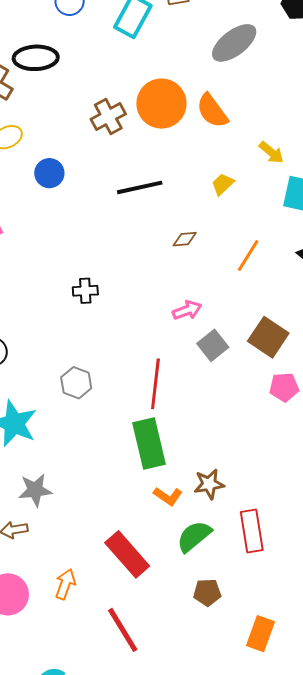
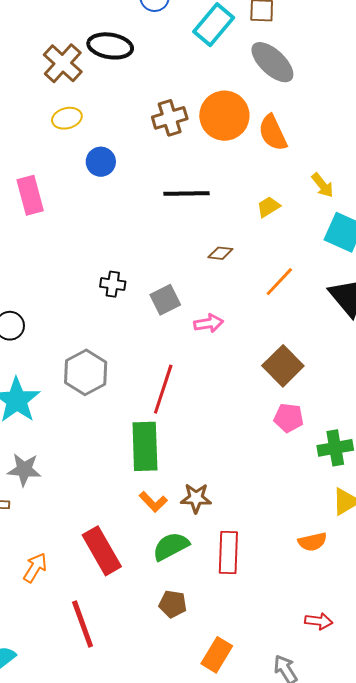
gray ellipse: (234, 43) -> (272, 62), moved, turned 69
gray square: (213, 345) -> (165, 300), moved
gray hexagon: (76, 383) -> (86, 372), size x1.4

